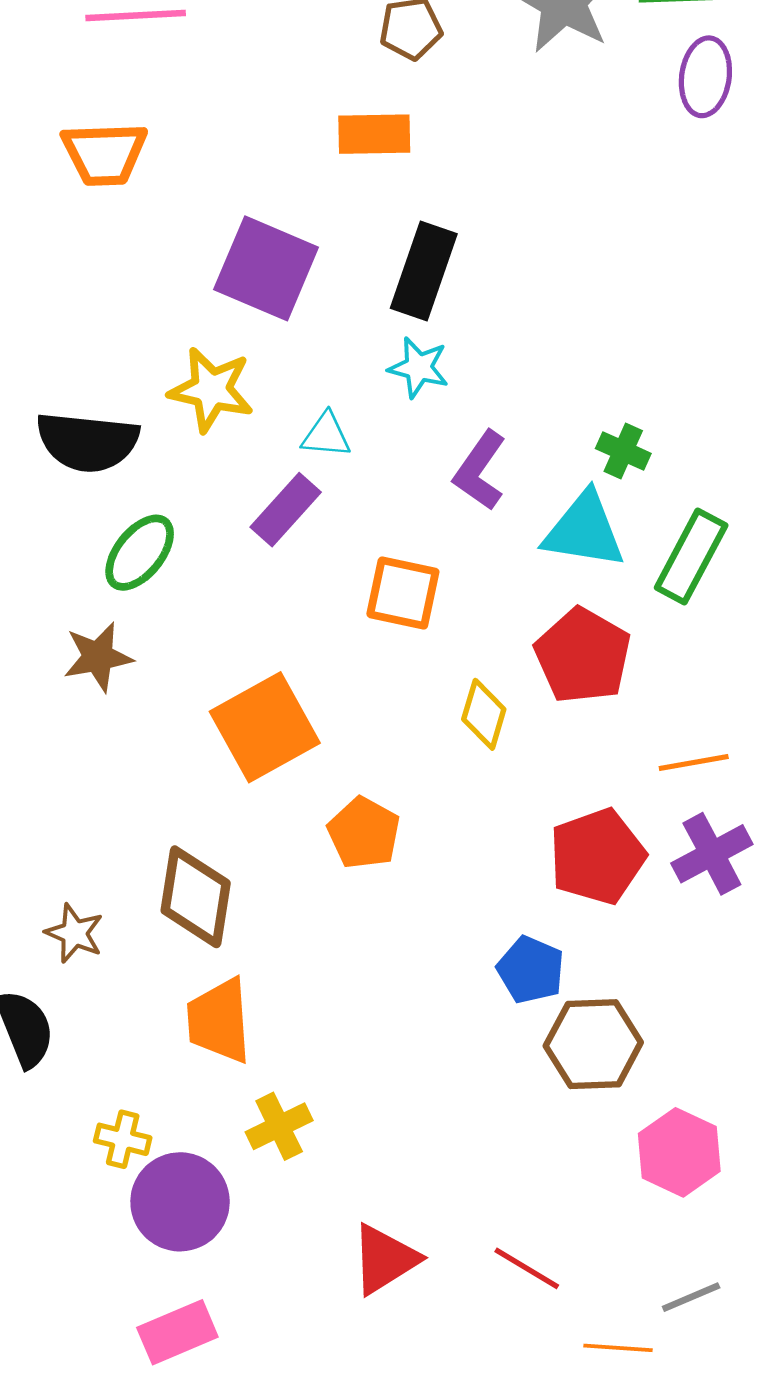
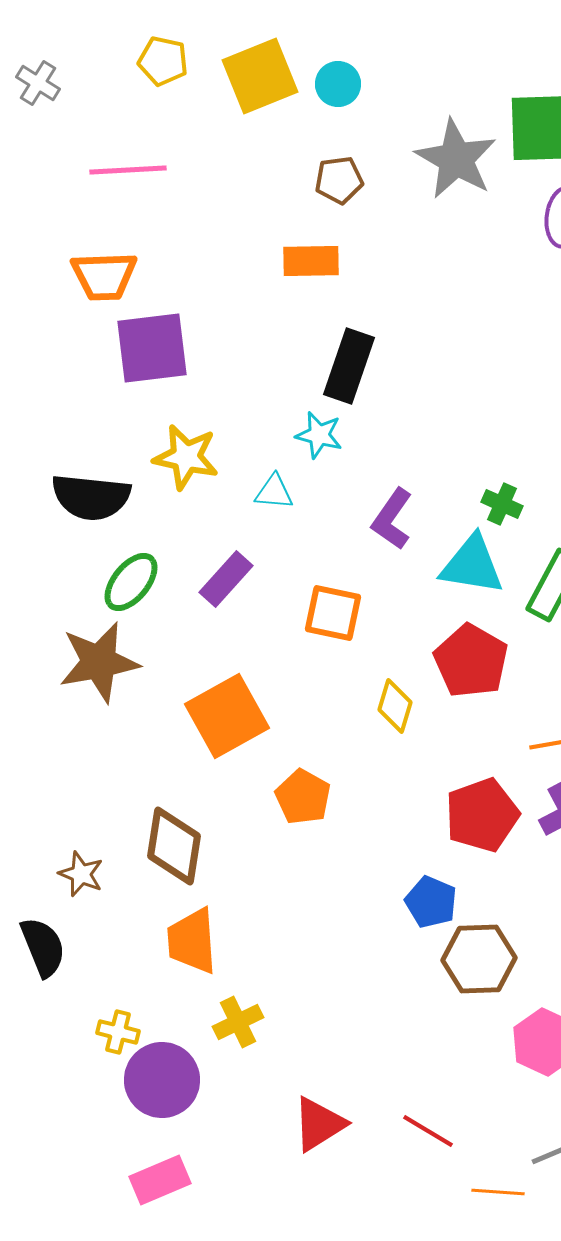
purple square: (266, 268) -> (152, 348), moved, turned -30
cyan star: (419, 367) -> (319, 435), moved
purple rectangle: (286, 510) -> (226, 579), moved
brown star: (98, 657) -> (99, 662), size x1.5

